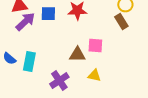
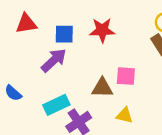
purple arrow: (25, 22) -> (54, 60), moved
cyan rectangle: (29, 62) -> (56, 105), moved, turned 54

